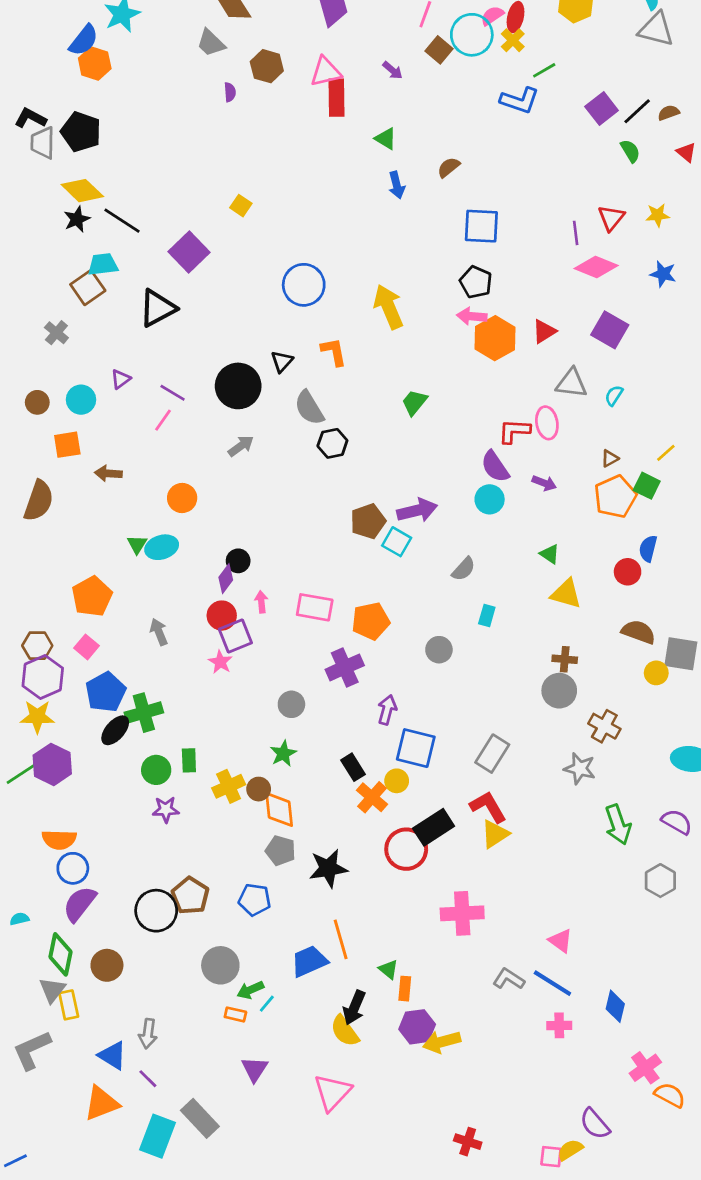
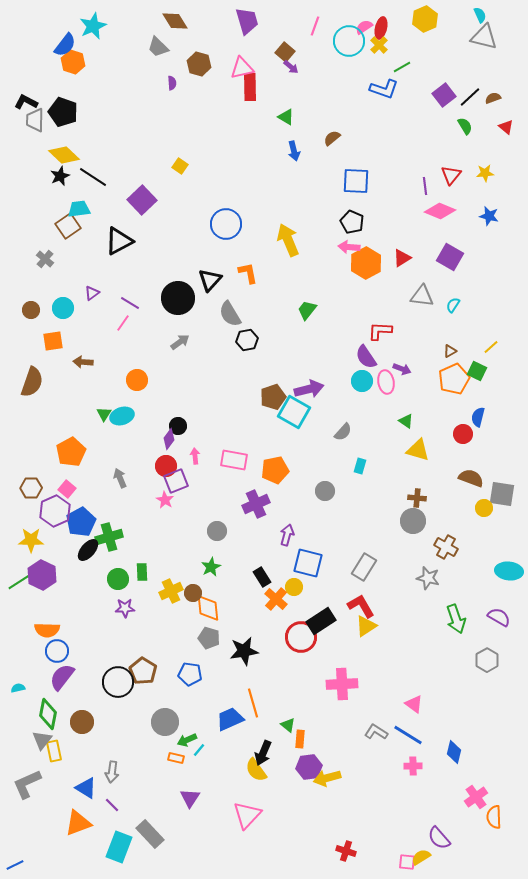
brown square: (439, 50) -> (285, 52), moved
black triangle: (282, 361) -> (210, 280), size x1.4
pink ellipse: (547, 423) -> (386, 382), moved
cyan square: (397, 542) -> (294, 412), size x1.5
purple hexagon: (43, 677) -> (55, 511), moved
orange semicircle: (670, 1095) -> (494, 817), turned -120

